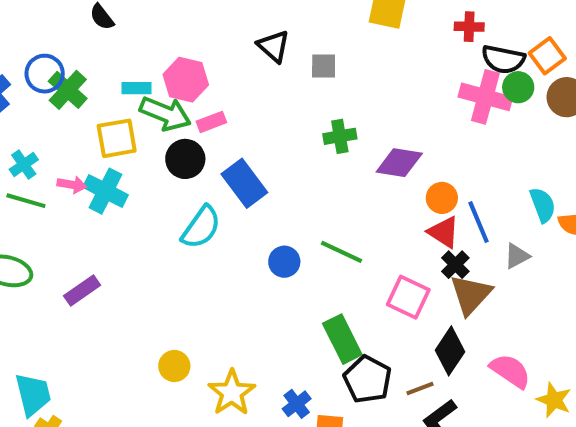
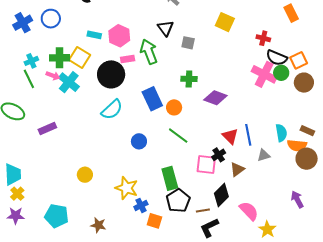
green cross: (68, 90) -> (60, 58), moved, turned 36
green arrow: (165, 114) -> (149, 52), moved, turned -145
yellow square: (117, 138) -> (80, 57), turned 30
black circle: (185, 159) -> (111, 74), size x1.4
blue rectangle: (244, 183) -> (152, 99), moved
orange circle: (442, 198) -> (174, 107), moved
green line: (26, 201) -> (29, 79), turned 36
blue circle: (284, 262) -> (139, 141), moved
black cross: (455, 265) -> (219, 155), moved
brown triangle: (471, 294) -> (237, 169), size x0.7
pink square: (408, 297) -> (206, 164), turned -30
yellow star: (232, 393) -> (127, 188), moved, turned -30

